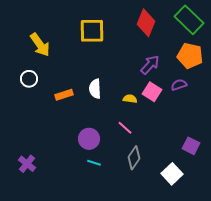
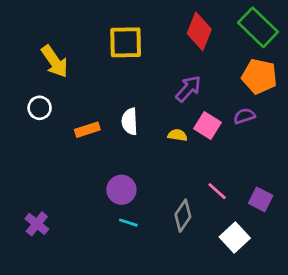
purple arrow: (150, 65) -> (188, 89), moved
pink line: (125, 128) -> (217, 191), moved

